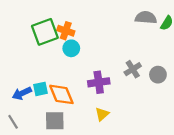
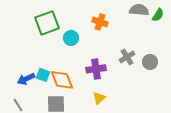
orange cross: (66, 31) -> (100, 22), moved
cyan square: (41, 89) -> (43, 75), turned 32

